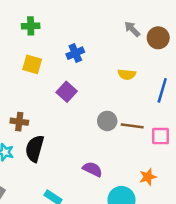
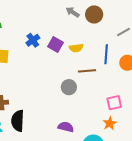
purple square: (67, 92) -> (56, 44), moved
brown line: (132, 126) -> (87, 71), moved
pink square: (161, 136) -> (114, 103), moved

